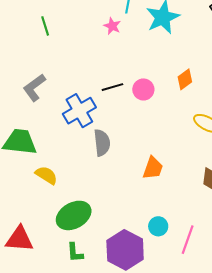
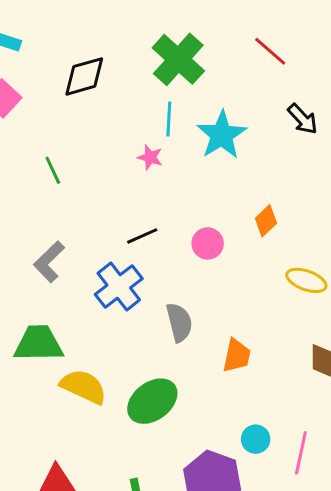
black line: (112, 87) -> (142, 236), moved
gray semicircle: (102, 143) -> (179, 322), moved
yellow semicircle: (46, 175) -> (83, 387), size x1.4
green ellipse: (74, 215) -> (152, 401), moved

